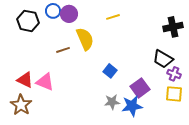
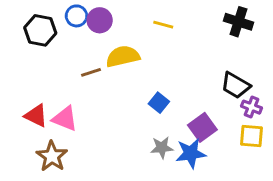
yellow line: (113, 17) -> (163, 25), turned 32
black cross: (173, 27) -> (238, 22), moved, turned 30
yellow semicircle: (85, 39) -> (123, 56), turned -80
brown star: (21, 105) -> (52, 156), moved

